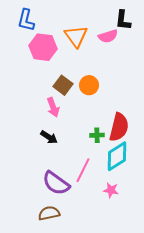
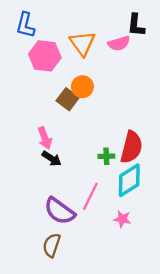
orange circle: (89, 85) -> (82, 87), moved
pink arrow: (53, 107) -> (45, 138), moved
brown semicircle: (49, 213) -> (52, 245), turned -60

